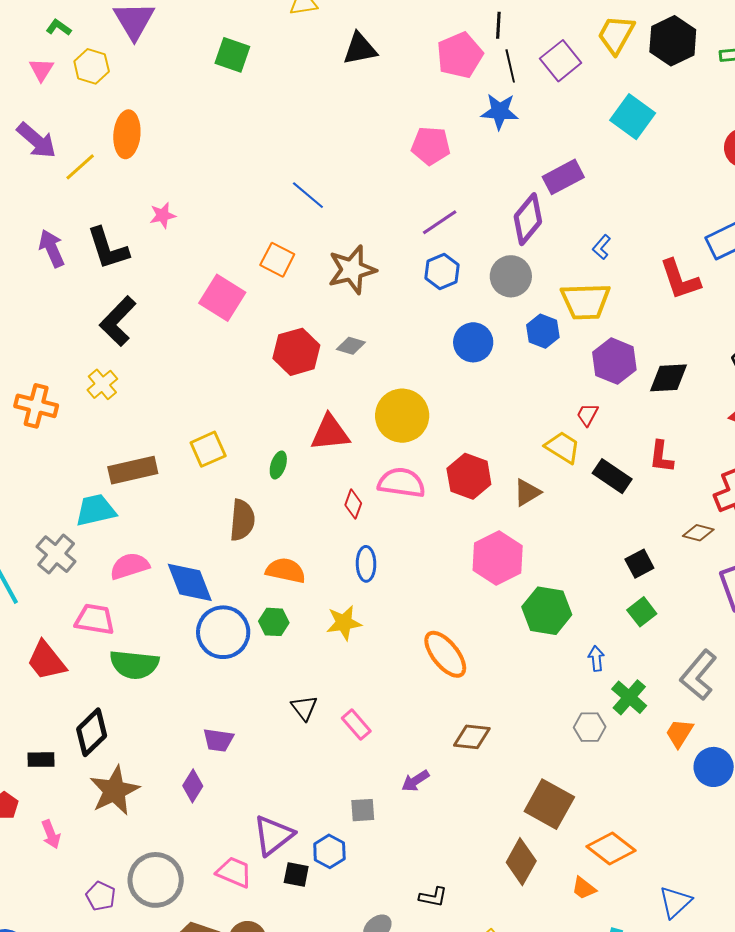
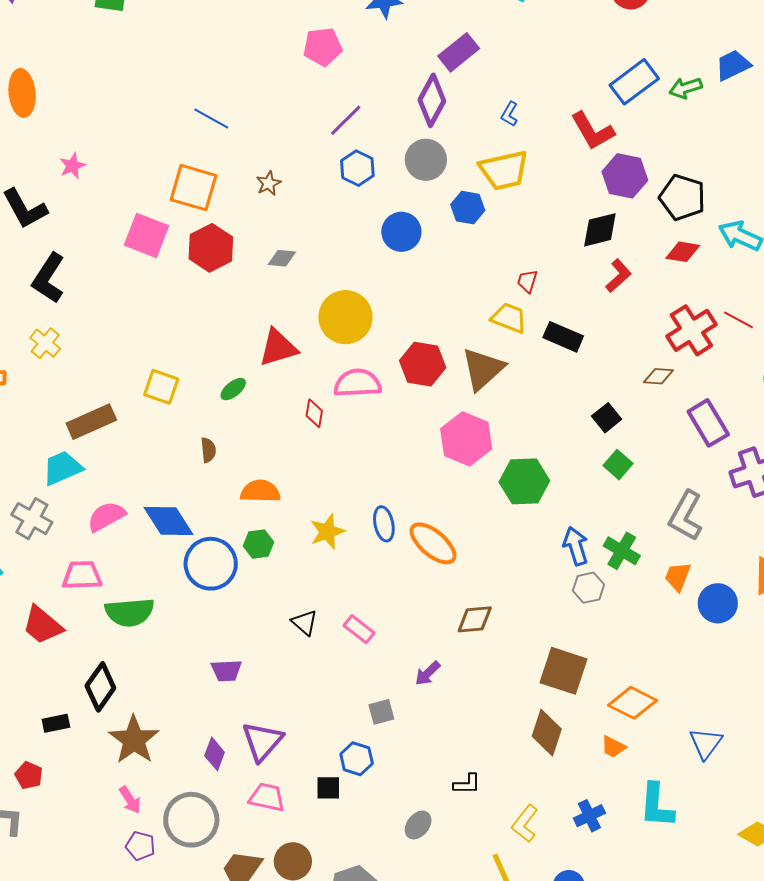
orange square: (277, 260) -> (194, 188), size x1.4
brown star: (352, 270) -> (269, 183), size x0.5
red hexagon: (296, 352) -> (211, 248), moved
purple hexagon: (614, 361) -> (625, 176), moved
yellow square: (208, 449) -> (161, 387), turned -36
red L-shape: (661, 457) -> (618, 276), moved, turned -128
green ellipse: (278, 465) -> (233, 389), turned 44
brown triangle: (527, 492) -> (483, 369), size x1.6
brown semicircle: (242, 520) -> (208, 450), size x0.6
blue ellipse: (366, 564) -> (384, 524), moved
blue arrow: (596, 658) -> (576, 546), moved, size x1.5
purple diamond: (193, 786) -> (215, 754), moved
pink arrow: (51, 834) -> (130, 800), moved
purple triangle: (273, 835) -> (262, 741), moved

